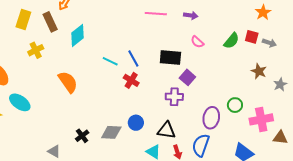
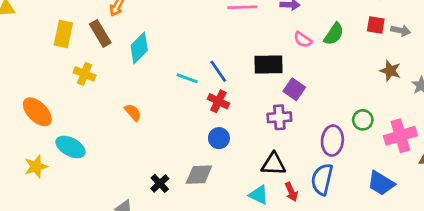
green semicircle: (231, 41) -> (334, 34), moved
yellow cross: (36, 50) -> (85, 74), turned -35
orange semicircle: (68, 82) -> (133, 112), size x0.6
blue circle: (136, 123) -> (219, 138), moved

